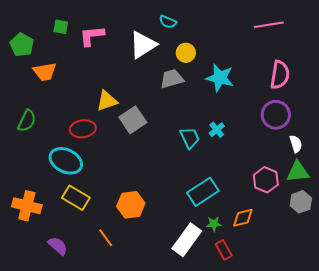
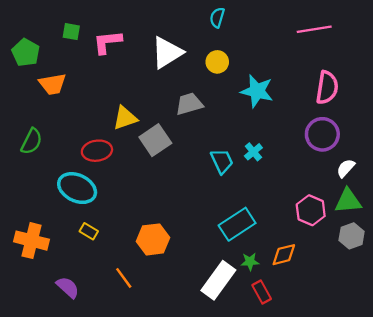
cyan semicircle: (168, 22) -> (217, 18), moved, turned 84
gray trapezoid: (172, 79) -> (189, 104), moved
white semicircle: (296, 144) -> (346, 168), turned -120
yellow rectangle: (76, 198) -> (89, 231), size x0.6

